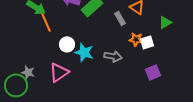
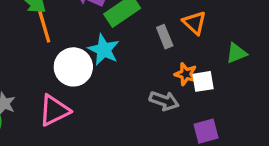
white circle: (67, 44) -> (73, 67), size x1.5
cyan star: (84, 52) -> (104, 50), moved
gray arrow: (113, 56) -> (164, 101), moved

